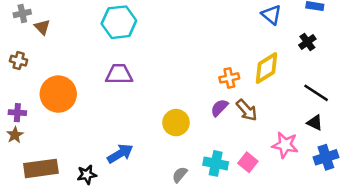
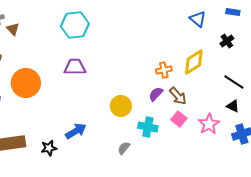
pink star: (285, 145) -> (209, 124), turned 30
pink square: (248, 162) -> (179, 119), moved
cyan cross: (216, 163) -> (148, 127), moved

